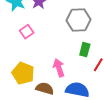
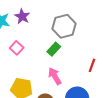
green rectangle: (85, 50) -> (54, 49), moved, turned 40

